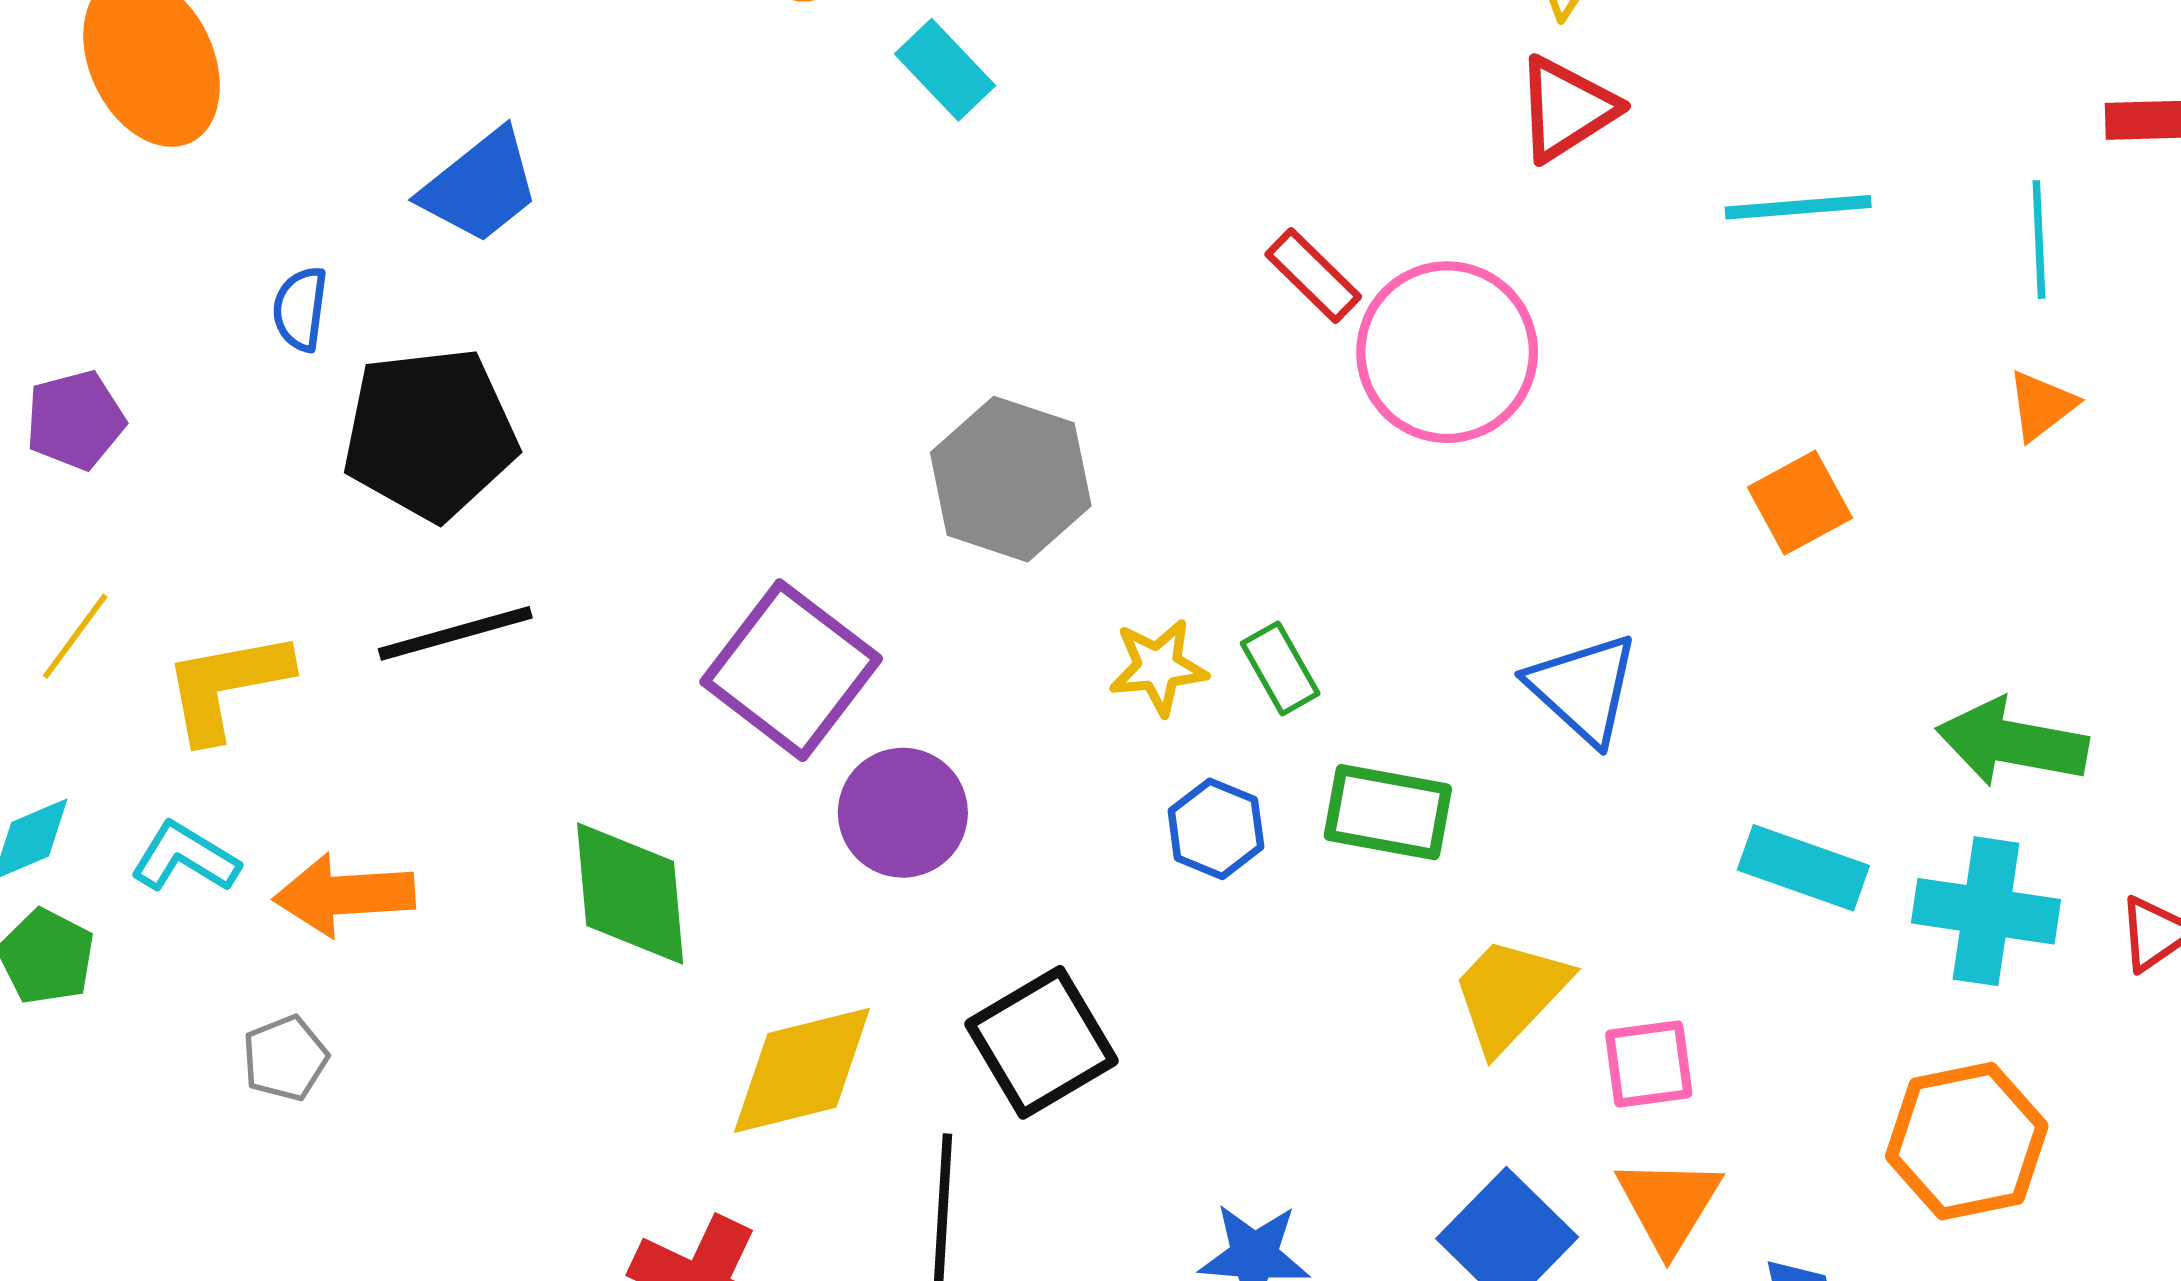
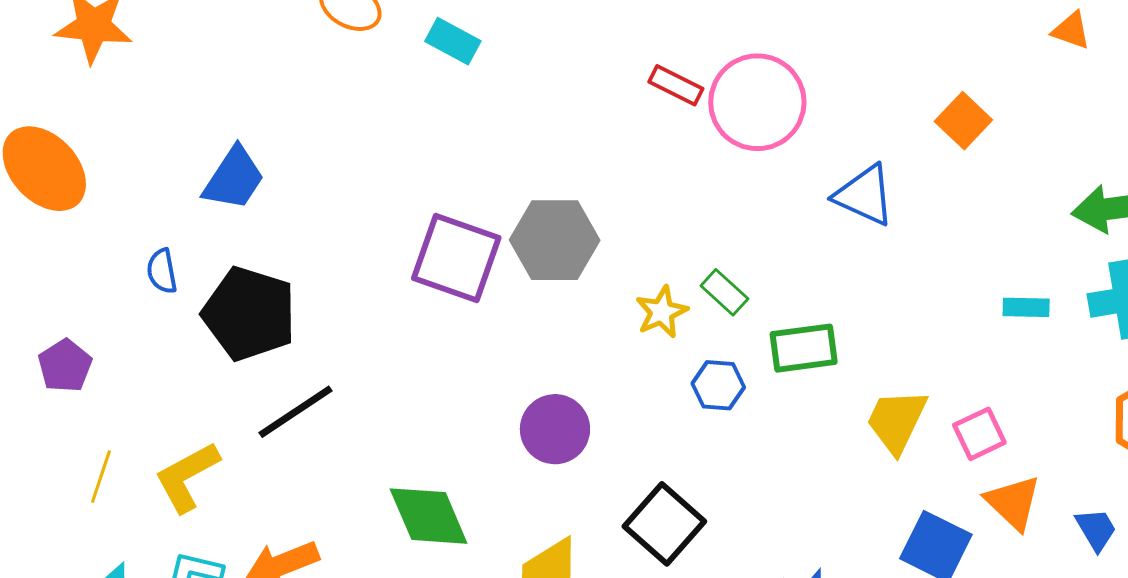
orange triangle: (2042, 405) -> (1071, 31), turned -45
black pentagon: (430, 434) -> (249, 314), turned -30
purple square: (791, 670) -> (456, 258), moved
blue triangle: (1583, 689) -> (864, 195), moved
cyan rectangle: (1803, 868) -> (1026, 307), size x0.7

